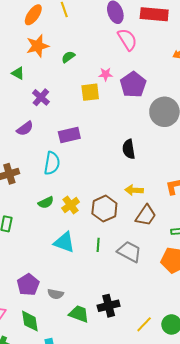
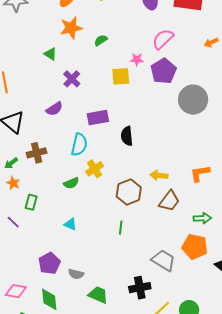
pink semicircle: (127, 39) -> (163, 39), moved, turned -105
black semicircle: (129, 149) -> (127, 136), moved
yellow cross: (71, 205) -> (95, 169), moved
cyan triangle: (64, 242) -> (70, 224), moved, size x0.6
gray trapezoid: (129, 252) -> (163, 260), moved
black cross: (109, 306) -> (140, 288), moved

